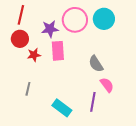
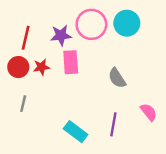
red line: (21, 15) -> (26, 38), moved
red circle: (20, 39) -> (18, 67), moved
pink semicircle: (107, 85) -> (149, 112), moved
gray line: (28, 89) -> (23, 104), moved

